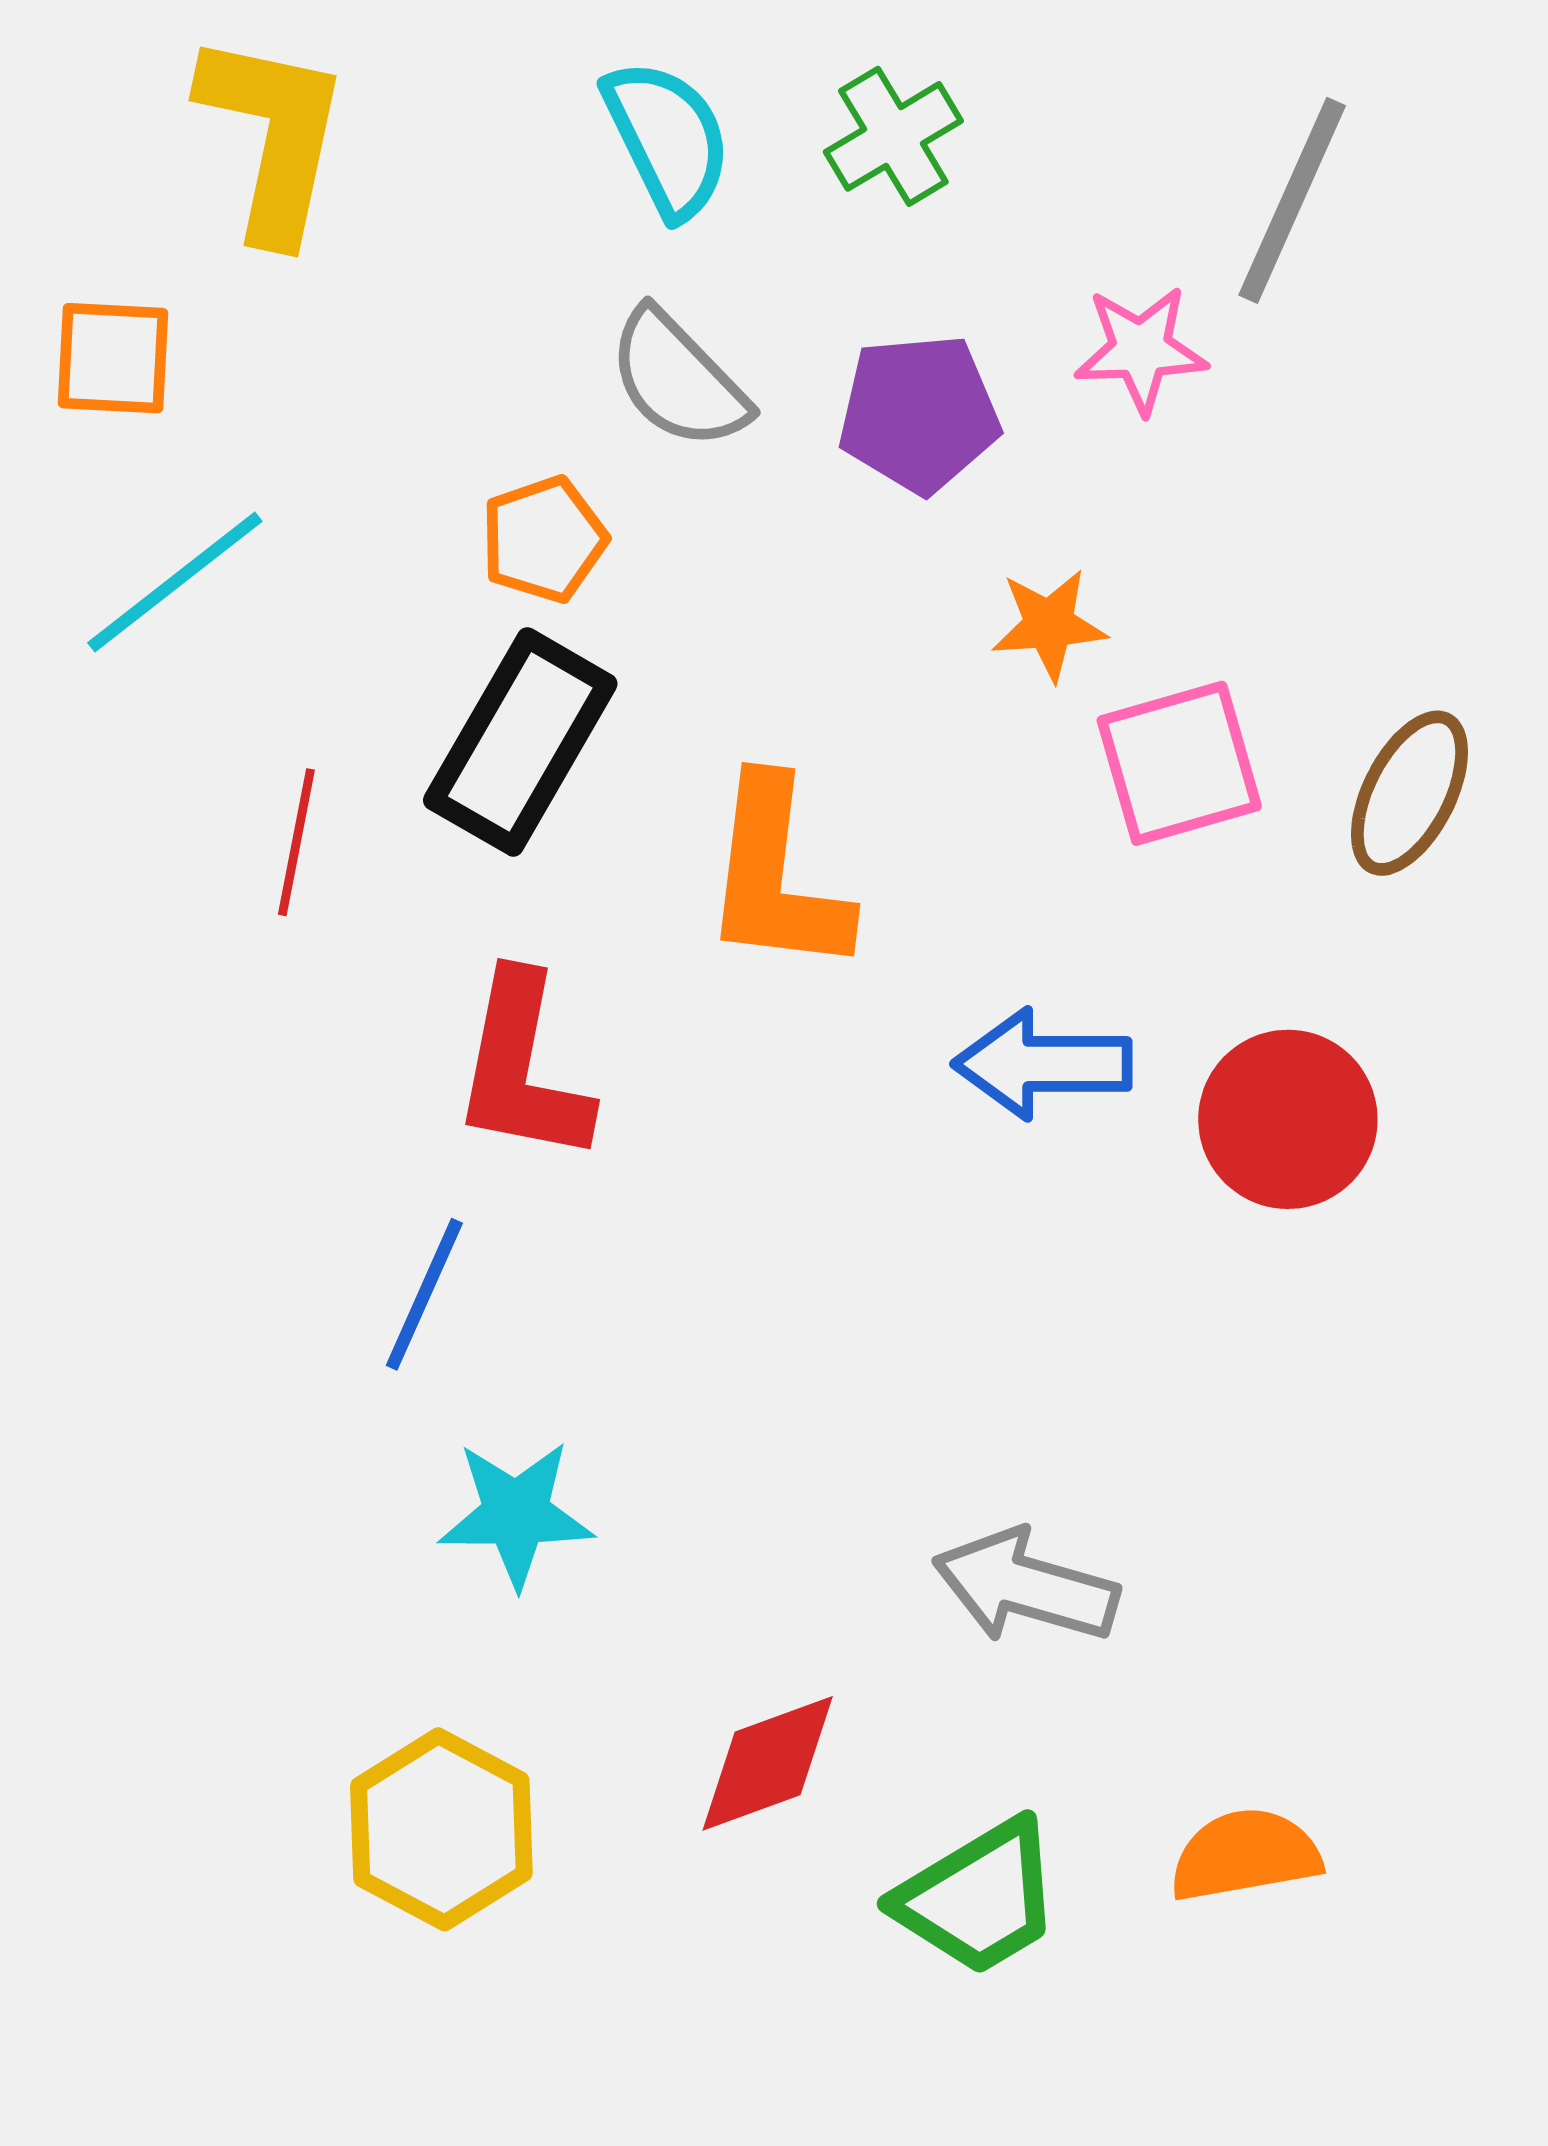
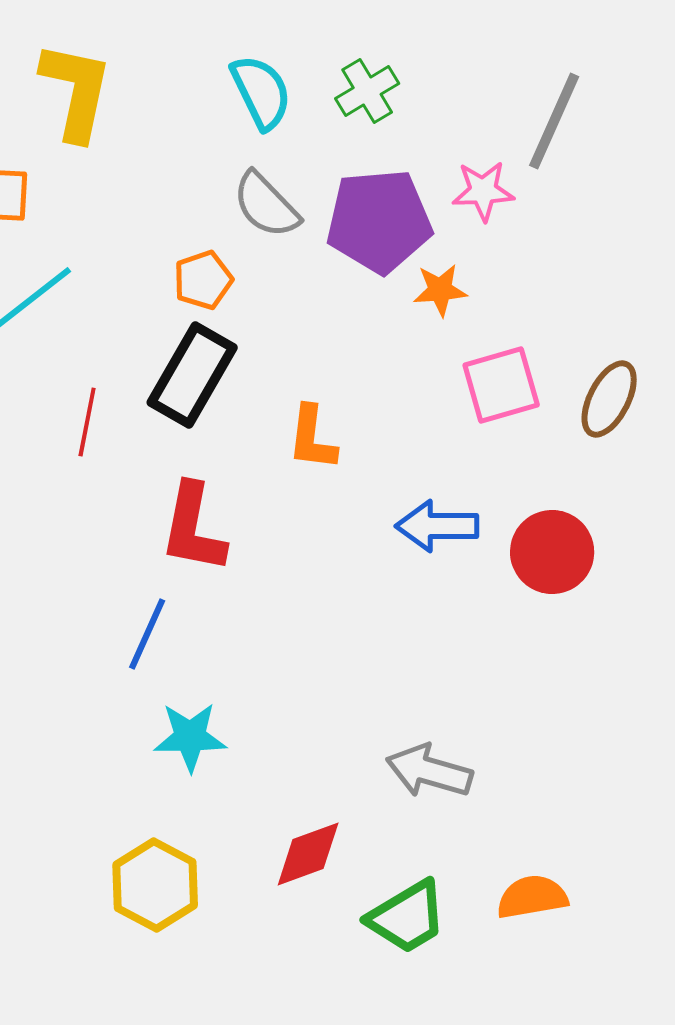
purple pentagon: (919, 414) -> (379, 221), size x1.4
orange star: (1049, 625) -> (440, 290), moved
orange L-shape: (776, 876) -> (312, 438), size x0.7

